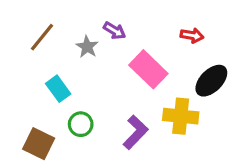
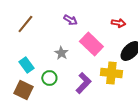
gray star: (87, 47) -> (61, 53), moved
cyan rectangle: (58, 89) -> (26, 65), moved

